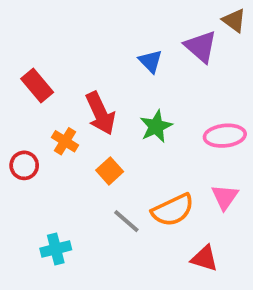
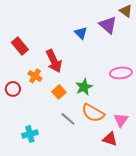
green star: (156, 126) -> (84, 87), moved
pink triangle: (225, 197) -> (121, 120), moved
orange semicircle: (173, 210) -> (93, 113), turned 55

